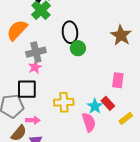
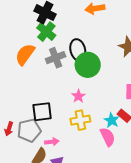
green circle: (78, 48) -> (88, 65), size x1.6
gray cross: (36, 52) -> (56, 58), moved
pink star: (35, 67) -> (78, 96), moved

